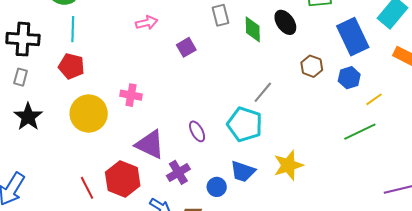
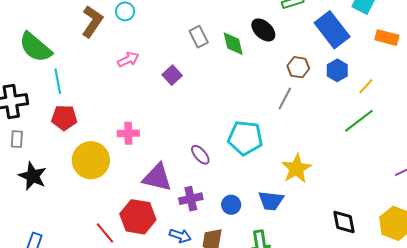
gray line: (263, 92) -> (285, 99), moved
blue trapezoid: (243, 171) -> (271, 201), moved
purple cross: (178, 172) -> (191, 199), turned 30

